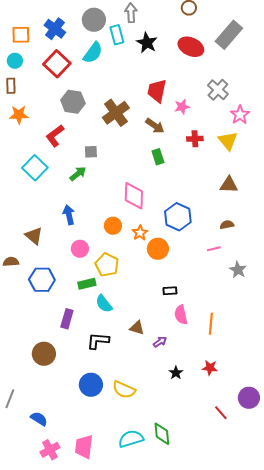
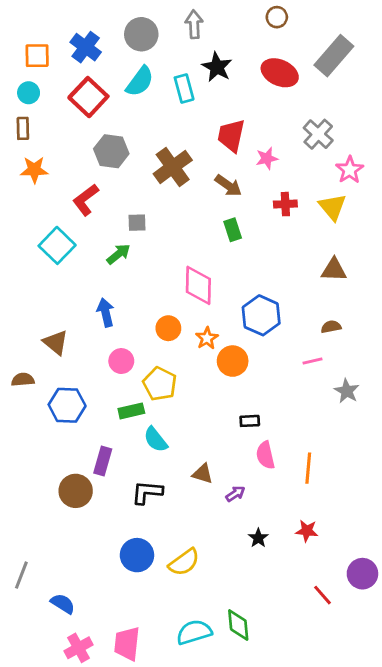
cyan rectangle: (117, 35) -> (184, 88), moved
brown circle: (44, 354) -> (76, 491), moved
yellow semicircle: (124, 390) -> (184, 562), turned -60

